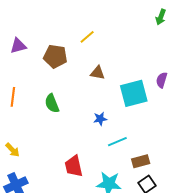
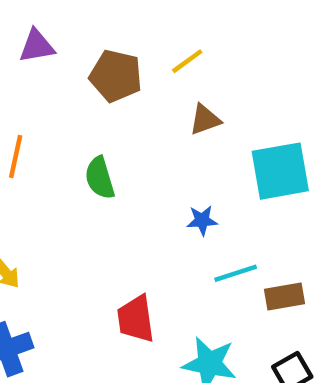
yellow line: (87, 37) -> (187, 61), moved
brown triangle: (98, 73) -> (205, 120), turned -35
brown rectangle: (141, 161) -> (284, 297), moved

